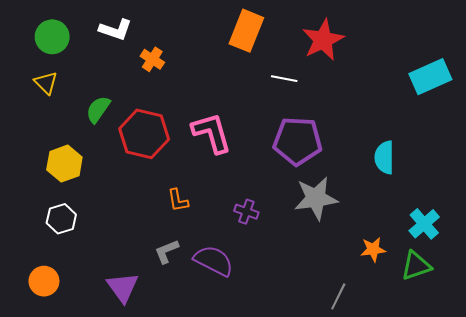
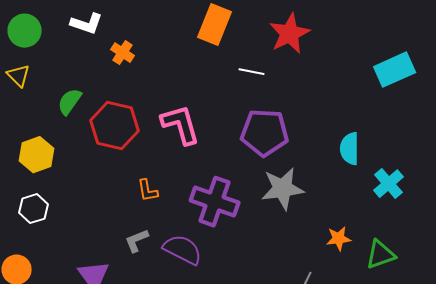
purple cross: (246, 212) -> (215, 202), size x2.0
cyan cross: (424, 224) -> (389, 184), moved

